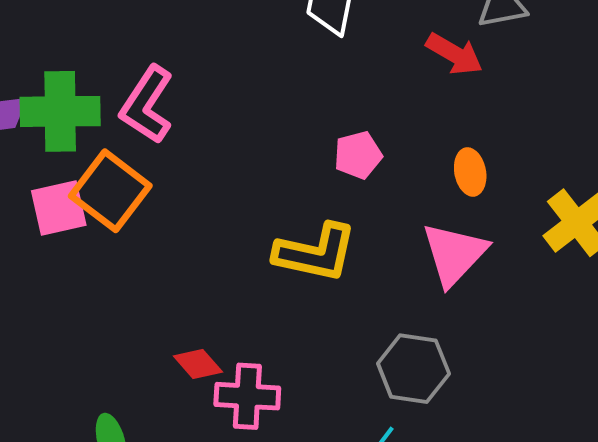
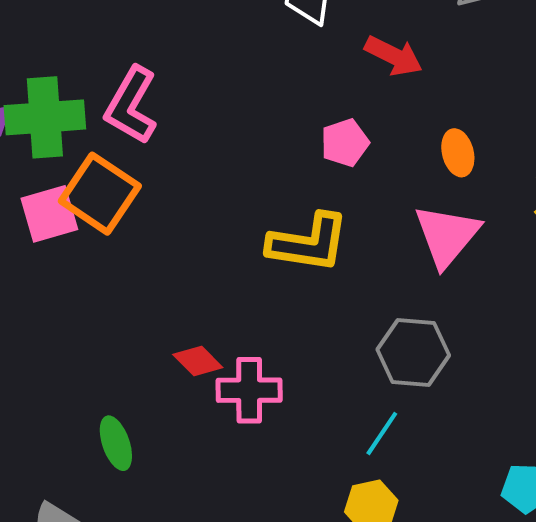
red arrow: (454, 54) -> (394, 56), moved

